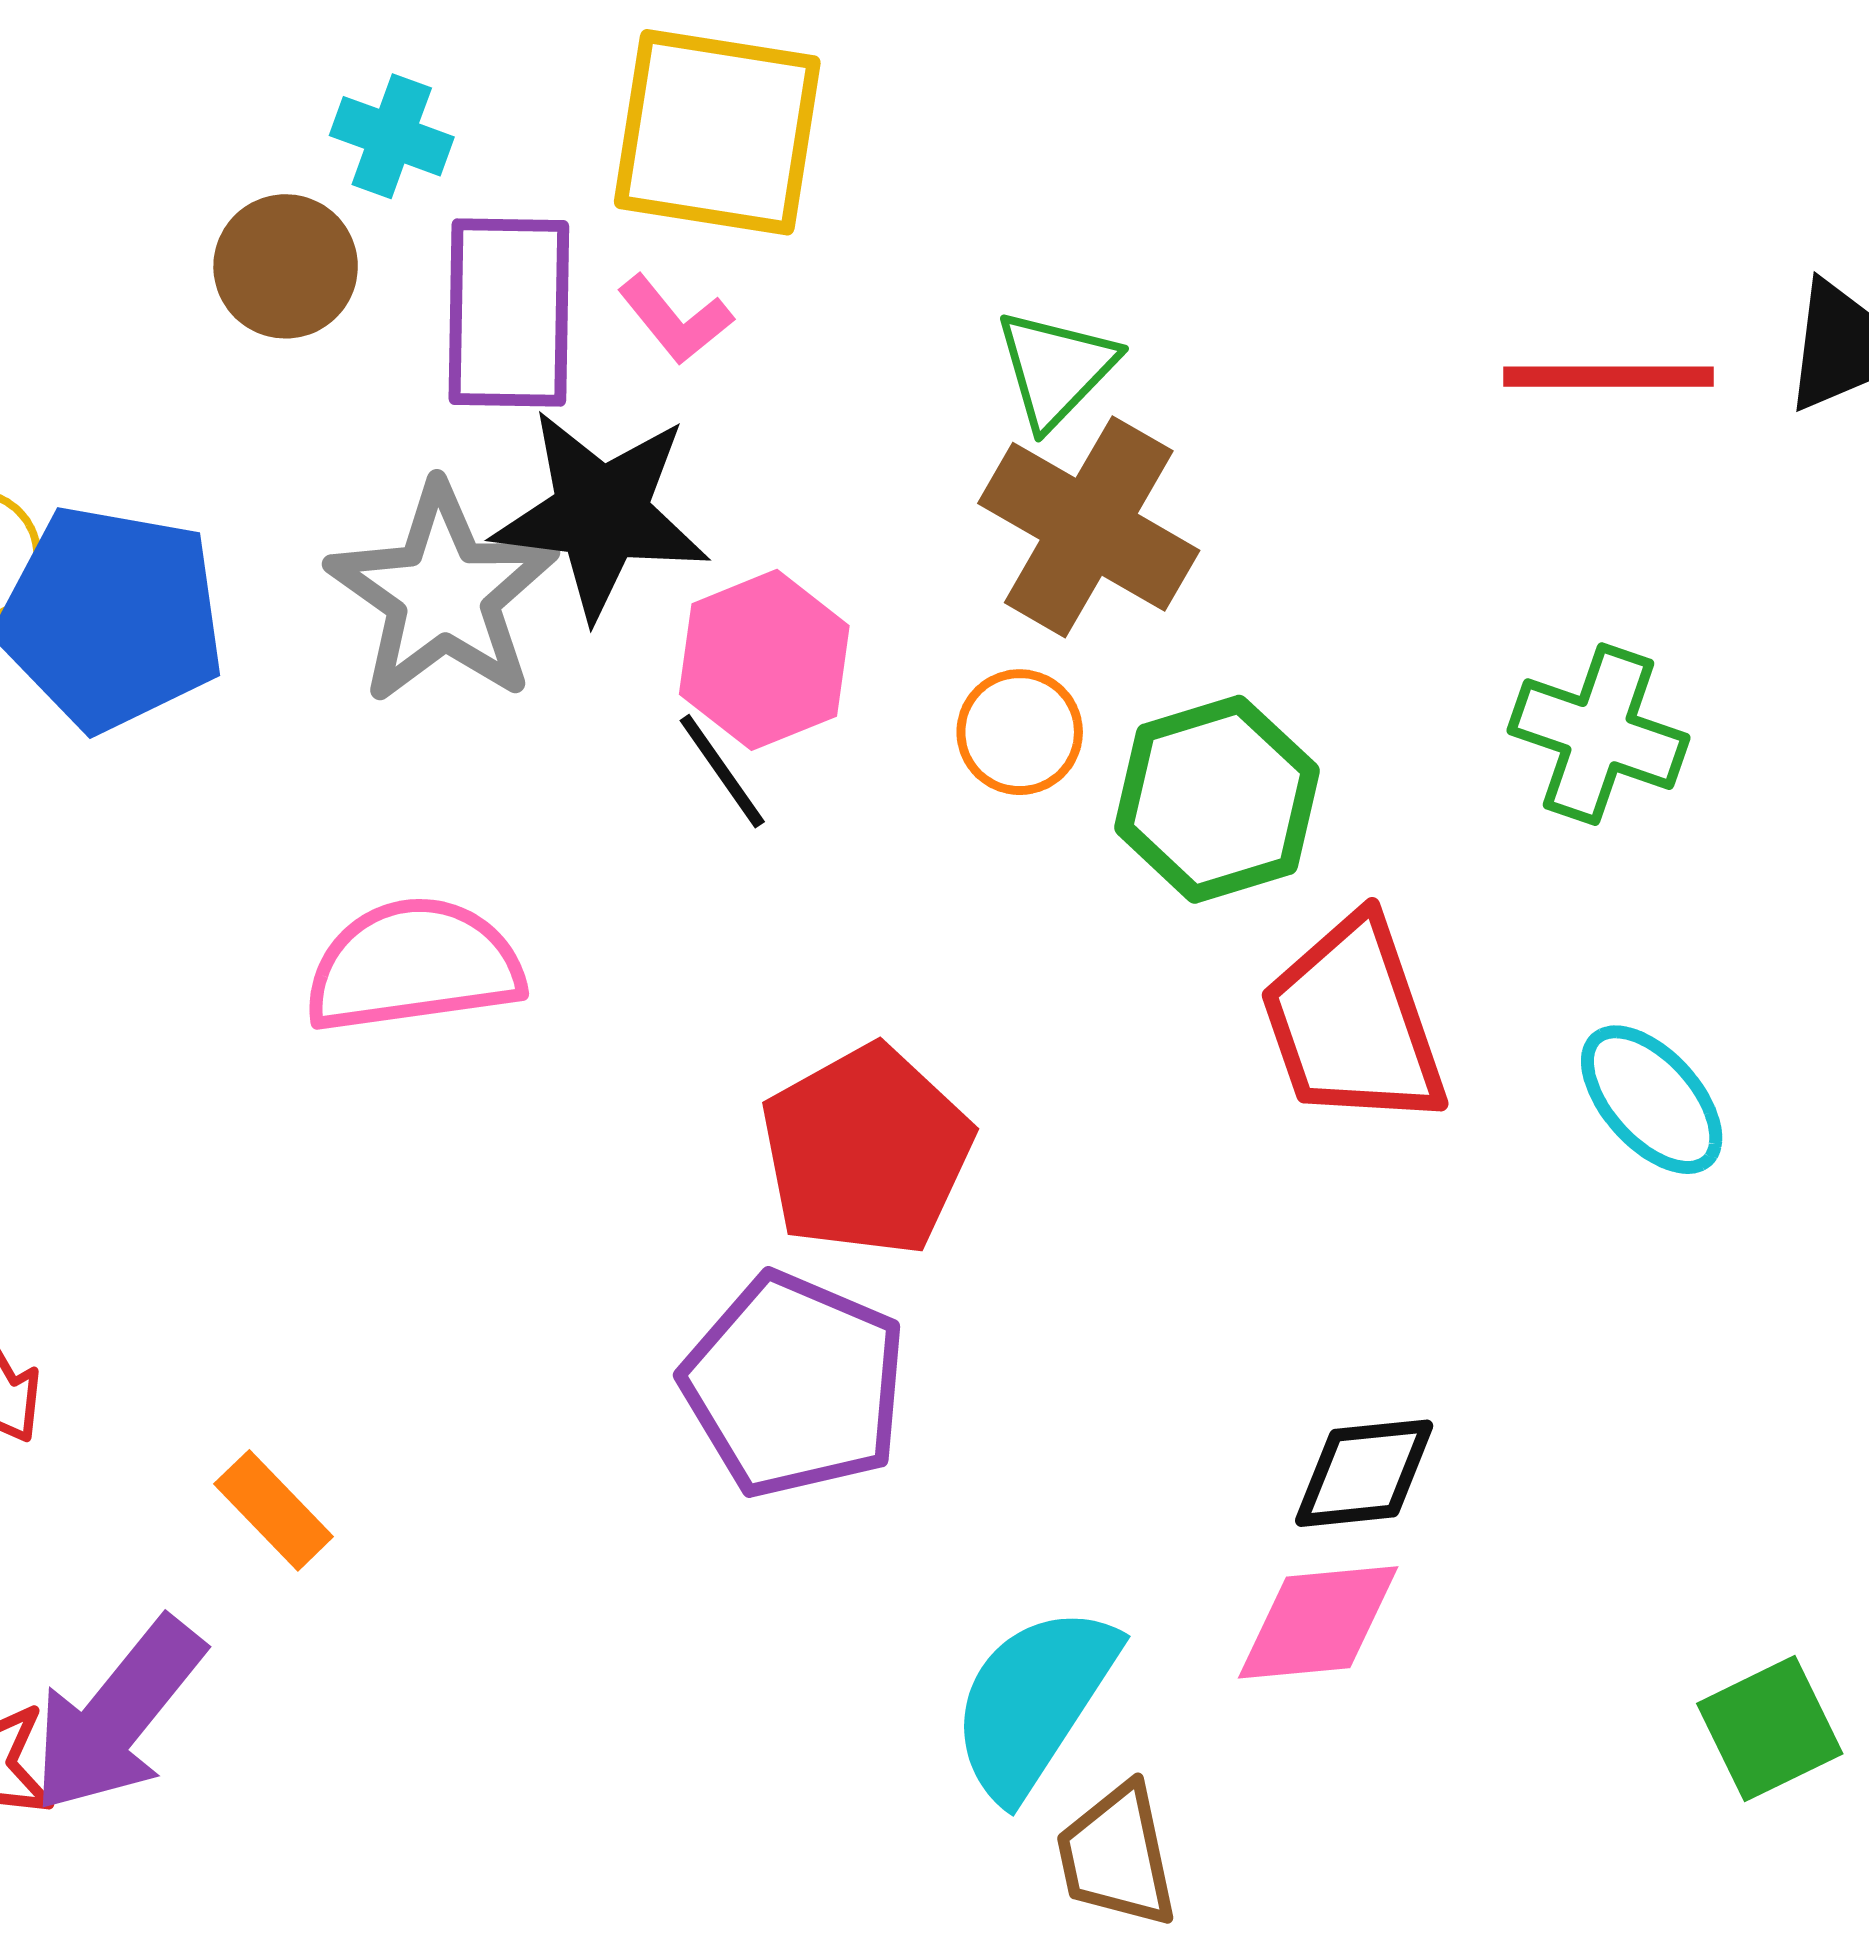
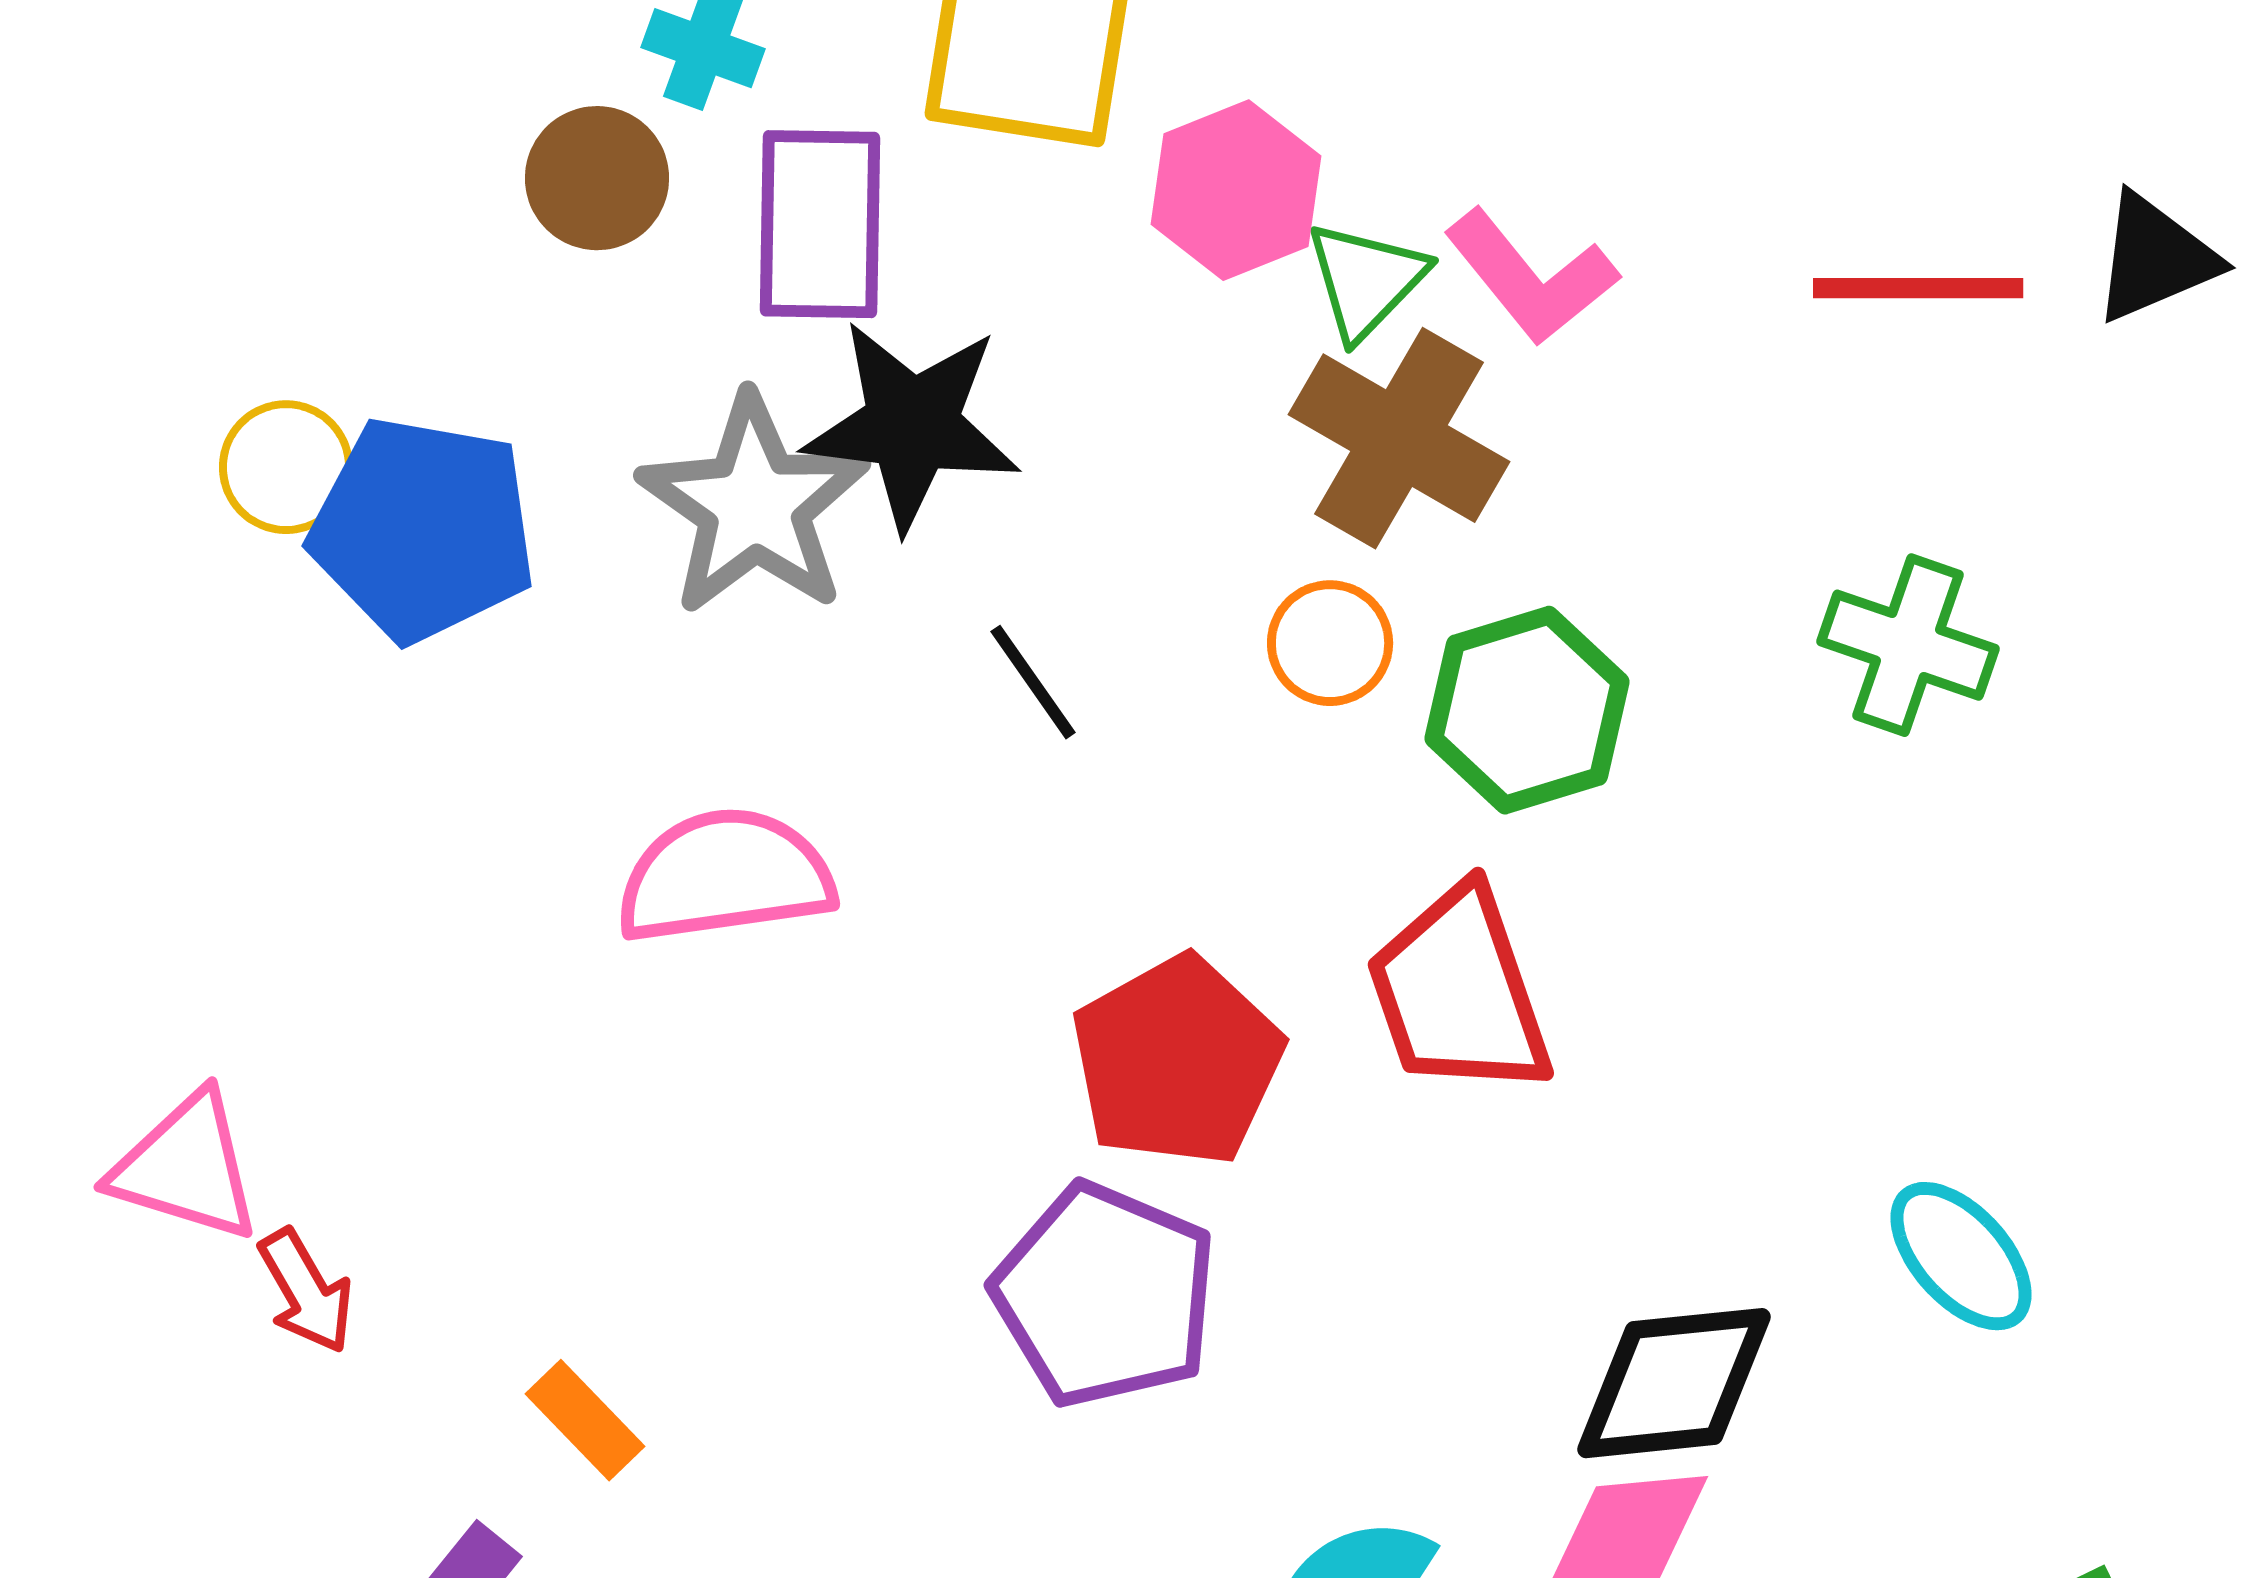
pink L-shape: (675, 319) -> (1531, 277), moved, size x1.5
pink hexagon: (764, 660) -> (1236, 190), moved
red trapezoid: (1353, 1023) -> (1459, 992), moved
cyan ellipse: (1652, 1100) -> (1961, 1256), moved
black diamond: (1364, 1473) -> (1674, 1383), size x1.4

